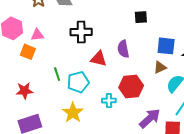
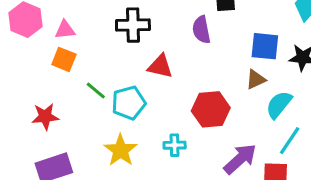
purple semicircle: (123, 49) -> (201, 30), moved
orange square: (28, 52) -> (64, 59), moved
green line: (57, 74) -> (96, 90), turned -32
cyan cross: (109, 101) -> (175, 145), moved

